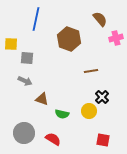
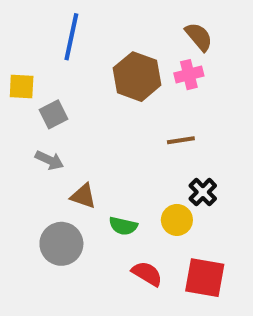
pink cross: (116, 38) -> (189, 75), moved
gray square: (27, 58) -> (53, 114), turned -32
gray circle: (24, 133) -> (61, 244), moved
red semicircle: (53, 139) -> (147, 274), moved
red square: (103, 140) -> (205, 278), size x1.5

